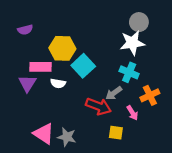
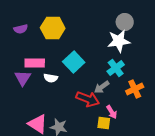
yellow hexagon: (62, 48) -> (53, 28), moved
cyan cross: (129, 72) -> (116, 68), turned 30
pink arrow: (132, 113) -> (112, 112), moved

